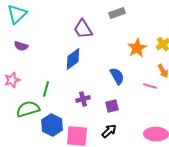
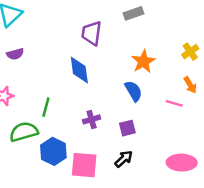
purple trapezoid: (83, 29) -> (92, 33), turned 40
purple semicircle: (21, 46) -> (15, 54), turned -32
orange star: (137, 48) -> (143, 61), moved
blue diamond: (73, 59) -> (79, 70), turned -60

